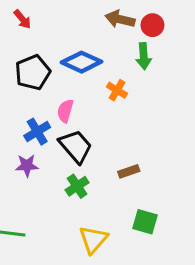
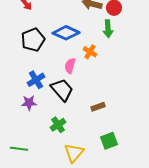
pink semicircle: (65, 111) -> (70, 66), moved
green cross: (77, 186) -> (58, 125), moved
green square: (145, 222) -> (109, 141), turned -36

